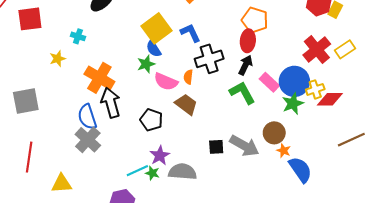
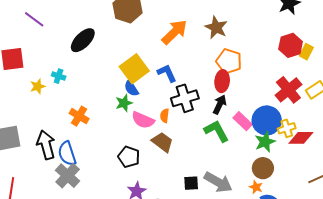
yellow star: (58, 59) -> (38, 86), moved
orange cross: (99, 78) -> (79, 116), size x0.7
black arrow: (111, 103) -> (46, 145), moved
brown circle: (274, 133) -> (263, 168), moved

